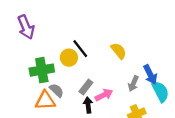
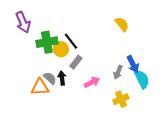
yellow semicircle: (119, 51) -> (122, 24), moved
green cross: (42, 70) -> (47, 42), moved
gray rectangle: (86, 87) -> (76, 62), moved
black arrow: (88, 105) -> (62, 78), moved

